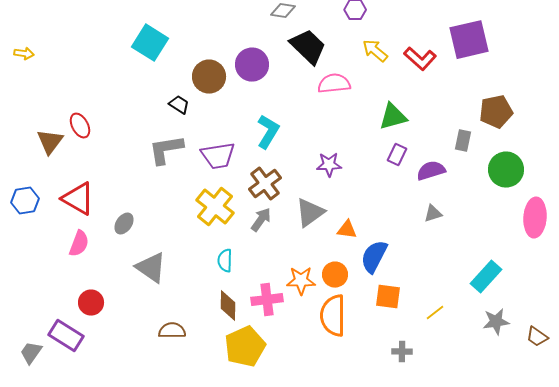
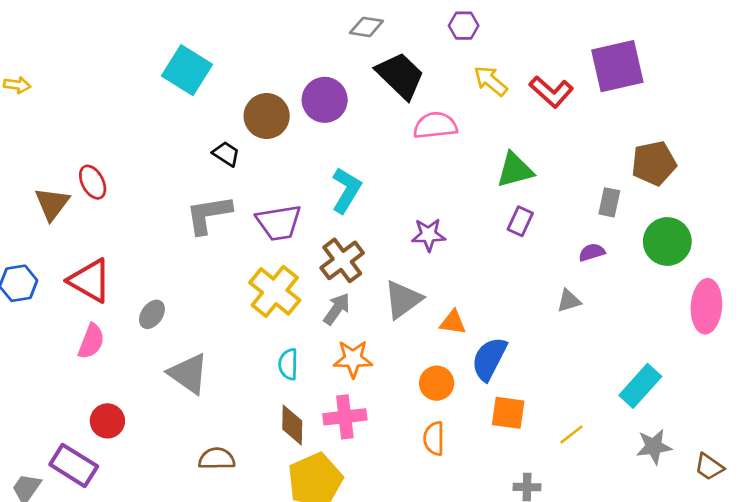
purple semicircle: (431, 171) -> (592, 252), moved, size x0.7
orange star: (301, 281) -> (353, 359), moved
orange semicircle: (333, 316) -> (434, 438), size x0.6

